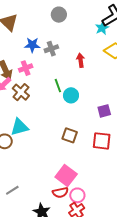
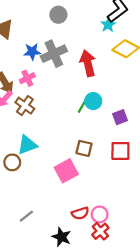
gray cross: (51, 49) -> (54, 54), size x1.6
red arrow: (81, 60) -> (88, 63), size x1.6
green line: (58, 86) -> (82, 106), moved, turned 56
cyan circle: (71, 95) -> (93, 101), moved
pink square: (66, 175) -> (66, 171), moved, turned 30

